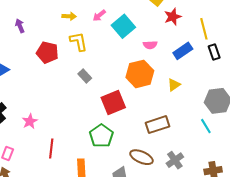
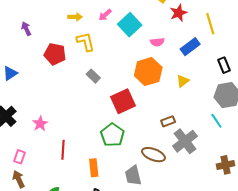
black rectangle: (214, 52) -> (224, 65), moved
brown rectangle: (158, 125) -> (168, 121), size x0.6
gray cross: (175, 160) -> (185, 141), moved, size x1.4

